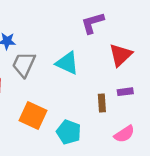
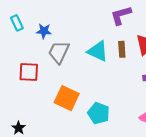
brown rectangle: (102, 103) -> (122, 49), moved

